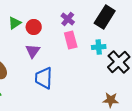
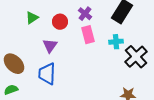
red circle: (34, 27) -> (60, 22), moved
blue trapezoid: (44, 78) -> (47, 74), moved

